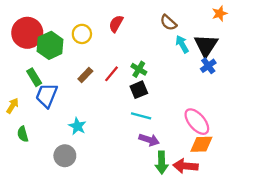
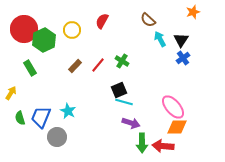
black triangle: (206, 45) -> (181, 40), size x0.7
black square: (139, 90) -> (119, 90), moved
blue trapezoid: (47, 95) -> (41, 117), moved

